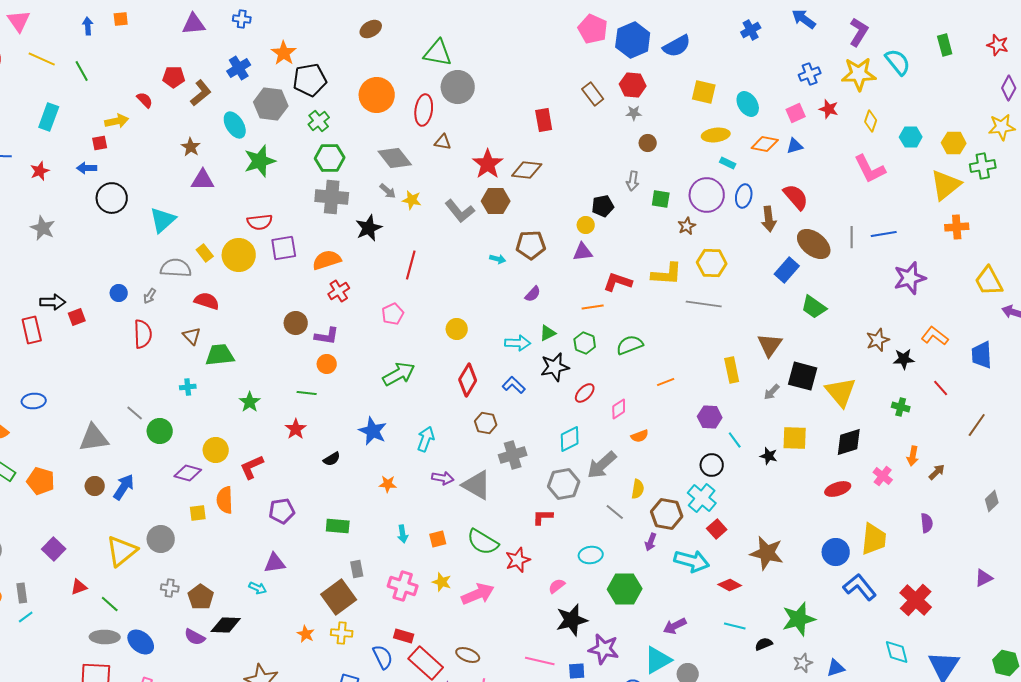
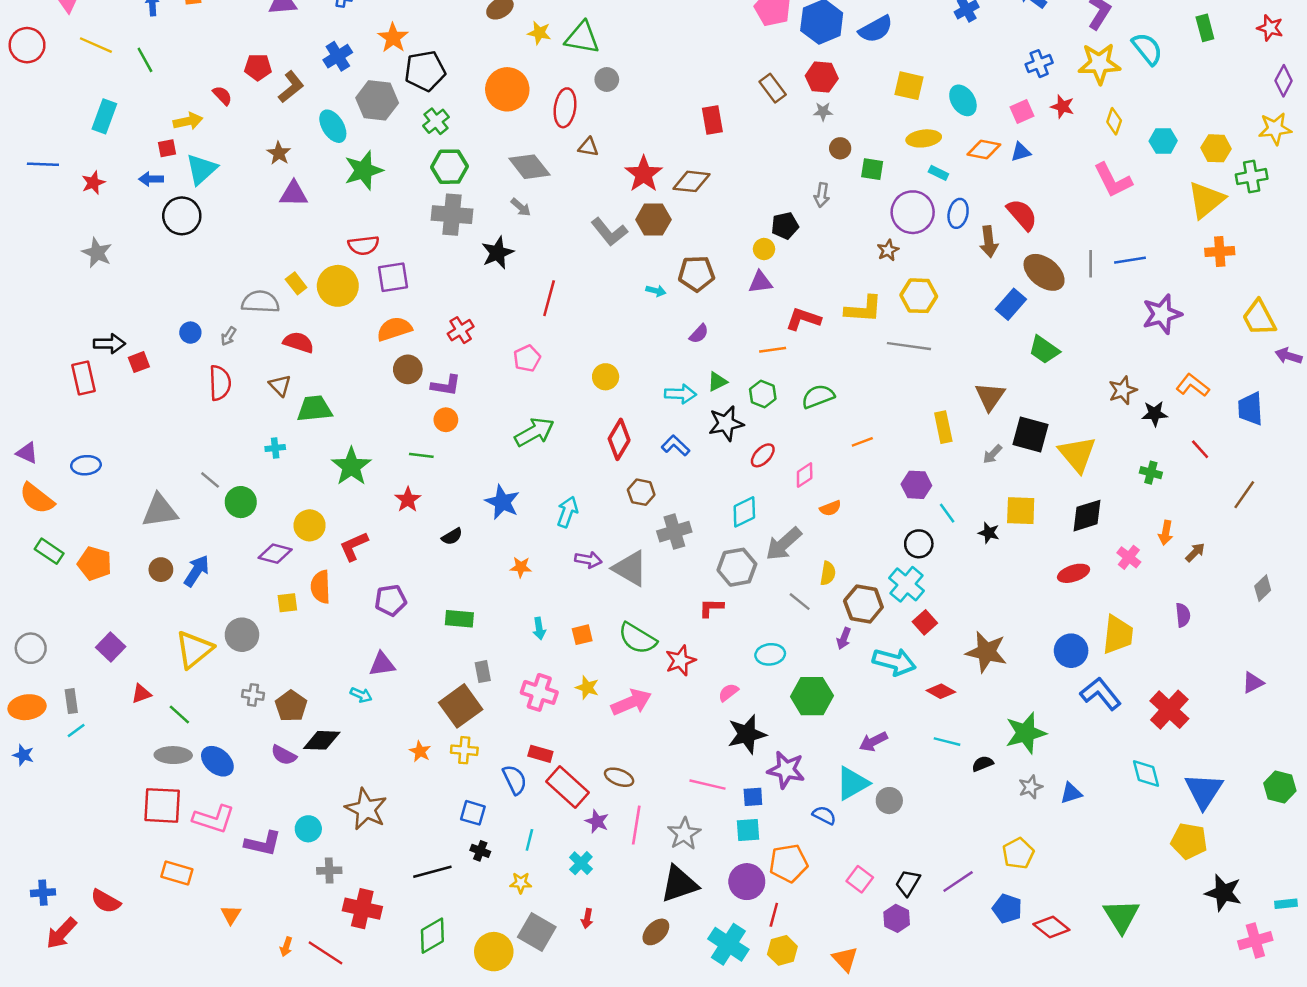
gray circle: (458, 87) -> (607, 80), size x0.6
green square: (661, 199) -> (872, 169), moved
yellow star: (412, 200) -> (539, 33), moved
cyan triangle: (163, 220) -> (201, 169), moved
orange semicircle: (327, 260) -> (394, 329), moved
green star: (250, 402) -> (351, 466), size x1.5

